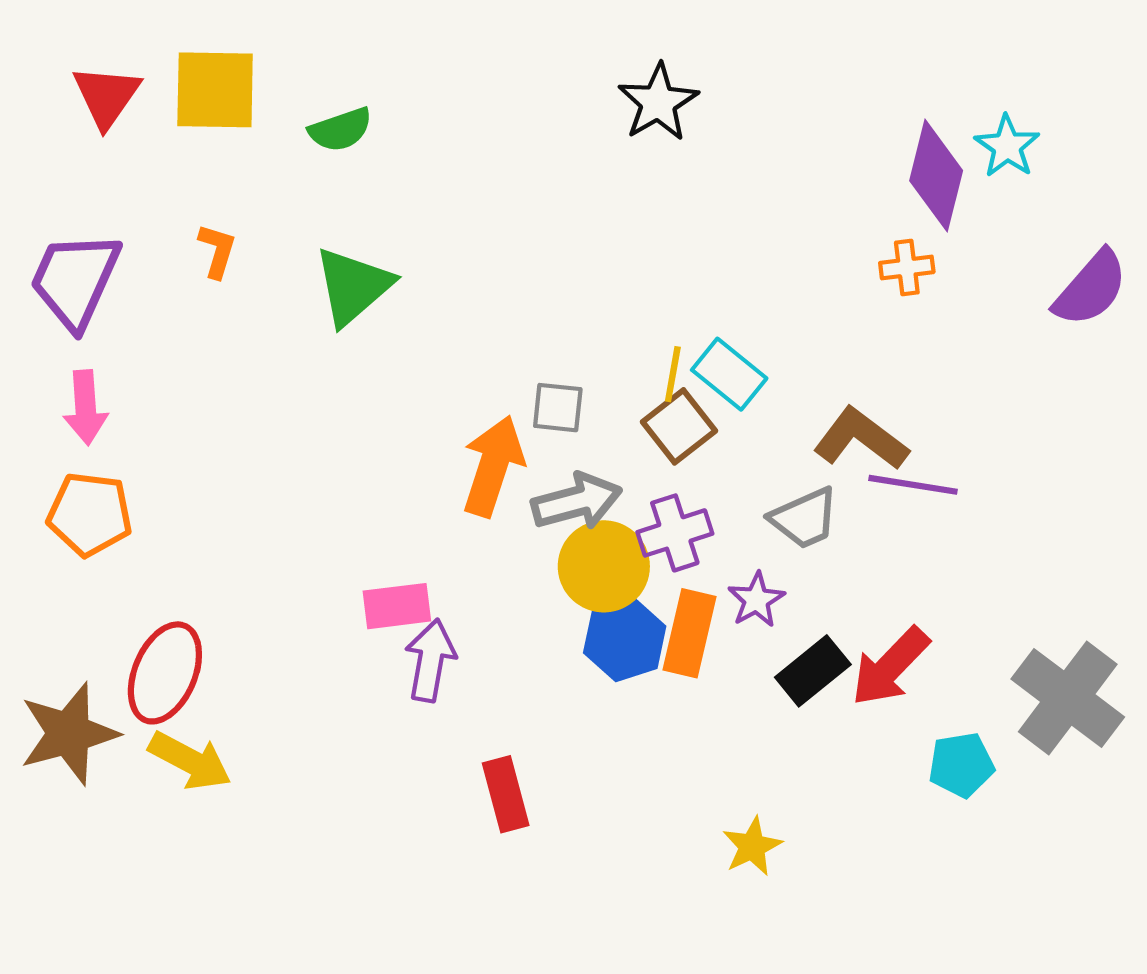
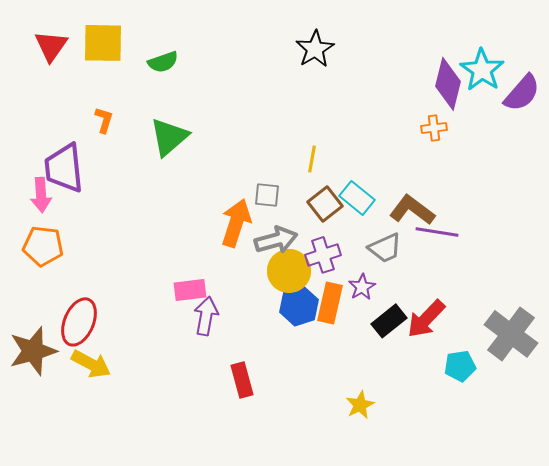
cyan star: (1007, 146) -> (482, 70), size x1.4
purple trapezoid: (75, 280) -> (64, 168), moved, turned -30
purple semicircle: (1091, 288) -> (522, 93), moved
yellow line: (673, 374) -> (312, 159), moved
cyan rectangle: (729, 374) -> (357, 198), moved

